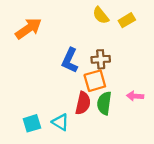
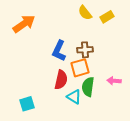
red semicircle: (83, 103) -> (61, 80), moved
cyan triangle: (60, 122) -> (74, 97), moved

